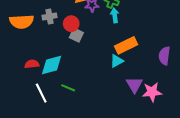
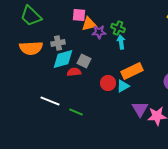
red circle: (71, 24) -> (108, 83), moved
red semicircle: (32, 64) -> (74, 72), moved
cyan diamond: (52, 65) -> (63, 59), moved
white line: (41, 93) -> (50, 101), moved, turned -42

